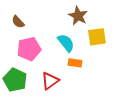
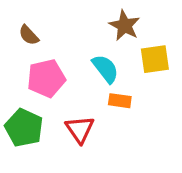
red triangle: (50, 81) -> (80, 129), turned -30

